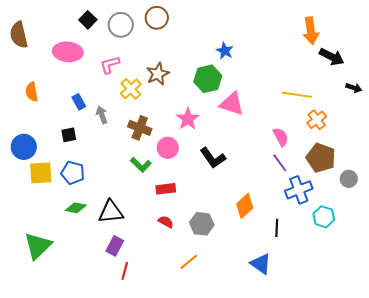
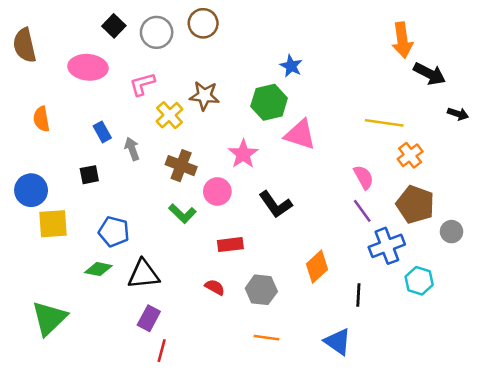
brown star: (158, 74) -> (204, 96), turned 30
blue pentagon: (73, 173) -> (114, 232), moved
red rectangle: (166, 189) -> (230, 245), moved
orange line: (189, 262) -> (267, 338), moved, turned 48

